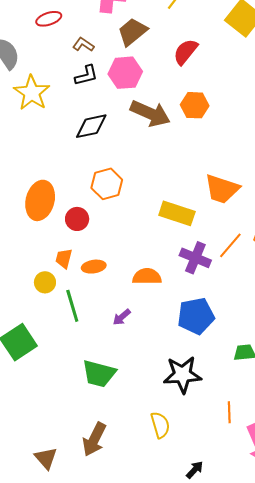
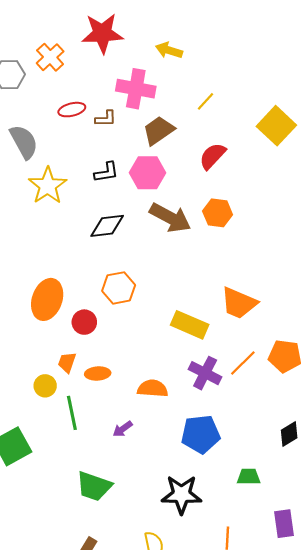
brown L-shape: (83, 45) -> (106, 119), moved, turned 140

